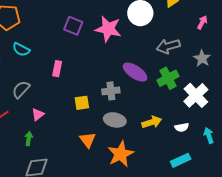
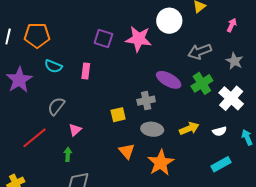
pink rectangle: (57, 69) -> (86, 71), moved

